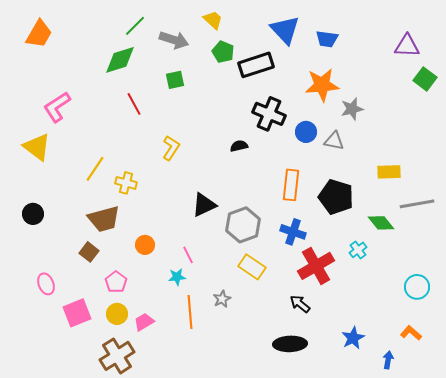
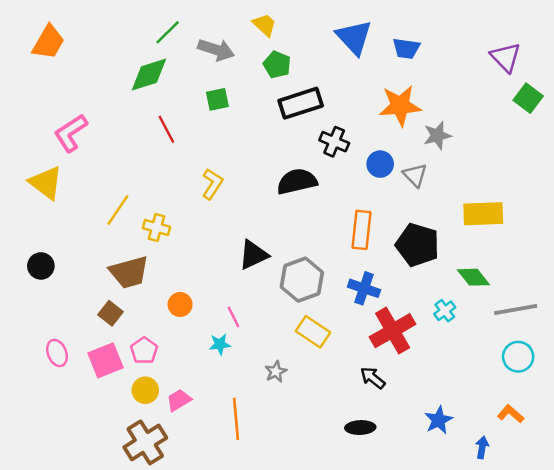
purple triangle: (407, 46) -> (506, 57), turned 44
black rectangle: (256, 65) -> (301, 103), moved
black cross: (269, 114) -> (334, 142), size x0.7
gray triangle: (334, 141) -> (415, 175), turned 35
black semicircle: (239, 146) -> (297, 181), size x1.8
yellow rectangle: (389, 172) -> (483, 214), size x1.4
gray line: (417, 204) -> (516, 309), moved
orange line: (190, 312) -> (236, 419), moved
pink square: (77, 313) -> (105, 360), moved
black ellipse: (290, 344) -> (360, 428), size x0.7

